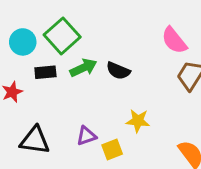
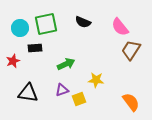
green square: (62, 36) -> (46, 24), turned 30
green arrow: (83, 68) -> (66, 64), moved
black semicircle: (118, 71) -> (83, 22), moved

